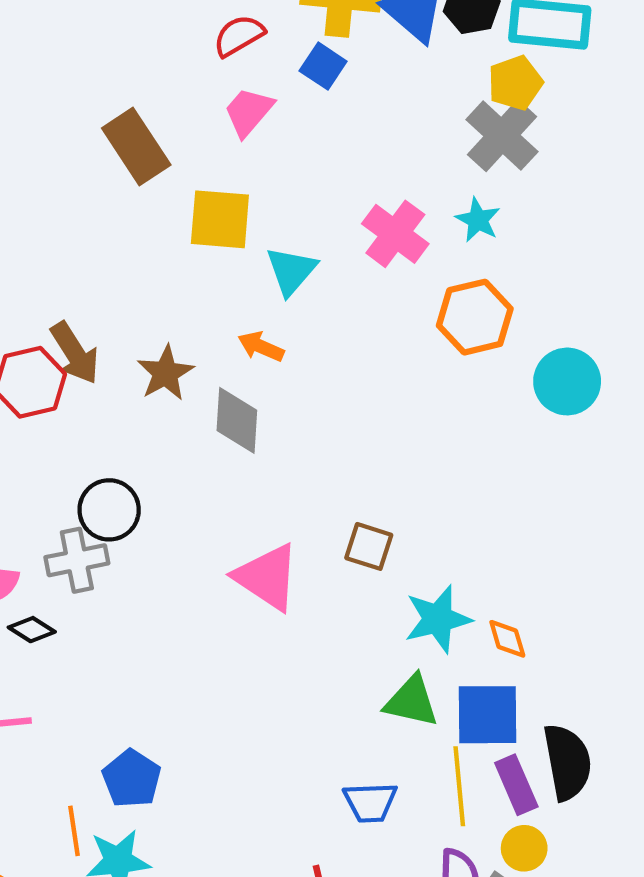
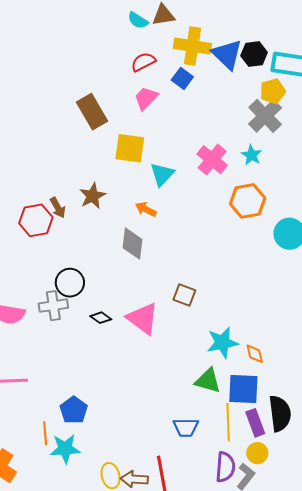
brown arrow: (75, 353) -> (58, 208), size x0.7
brown star: (166, 373) -> (93, 196), moved
brown square: (369, 546) -> (184, 295), moved
black diamond: (32, 630) -> (101, 318), moved

